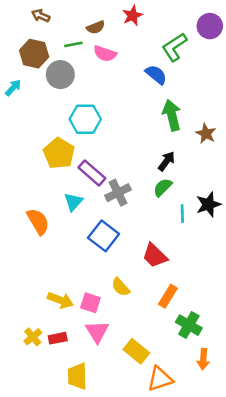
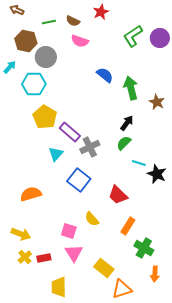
brown arrow: (41, 16) -> (17, 10), moved
purple circle: (210, 26) -> (160, 38), moved
brown semicircle: (96, 27) -> (73, 21), turned 48
green line: (73, 44) -> (49, 22), moved
blue semicircle: (156, 75) -> (105, 75), moved
cyan hexagon: (85, 119) -> (34, 84), moved
black star: (209, 204) -> (157, 174), moved, turned -30
cyan line: (182, 214) -> (139, 163), turned -72
orange semicircle: (38, 221) -> (31, 194), moved, turned -75
yellow arrow: (60, 300) -> (21, 234), moved

